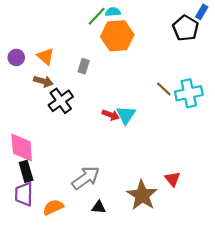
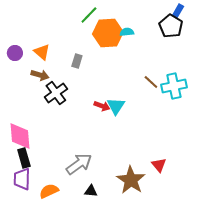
cyan semicircle: (113, 12) -> (127, 32), moved
blue rectangle: (202, 12) -> (178, 11), moved

